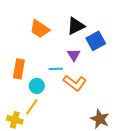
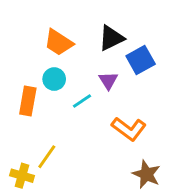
cyan line: (56, 69) -> (82, 101), turned -32
orange L-shape: (75, 83) -> (129, 129), moved
cyan circle: (37, 86) -> (54, 79), moved

